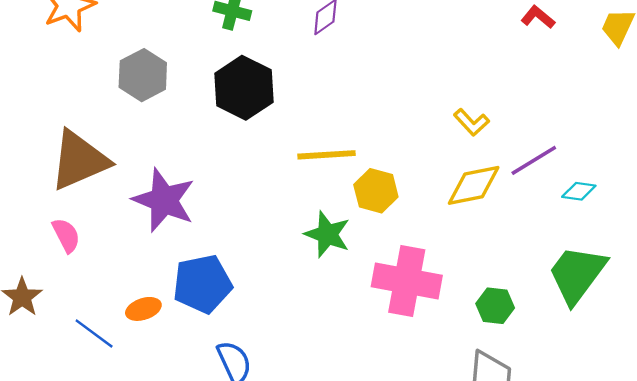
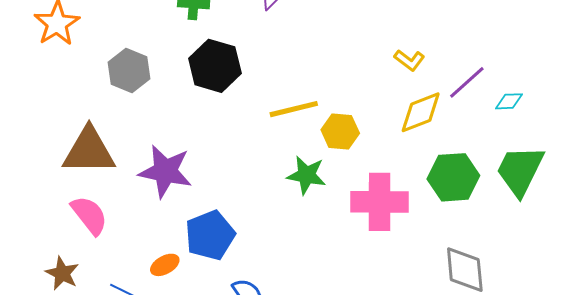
brown triangle: (79, 160) -> (89, 151), turned 34
pink semicircle: (66, 235) -> (89, 215), size x1.4
green hexagon: (495, 306) -> (453, 177), moved, size x1.6

